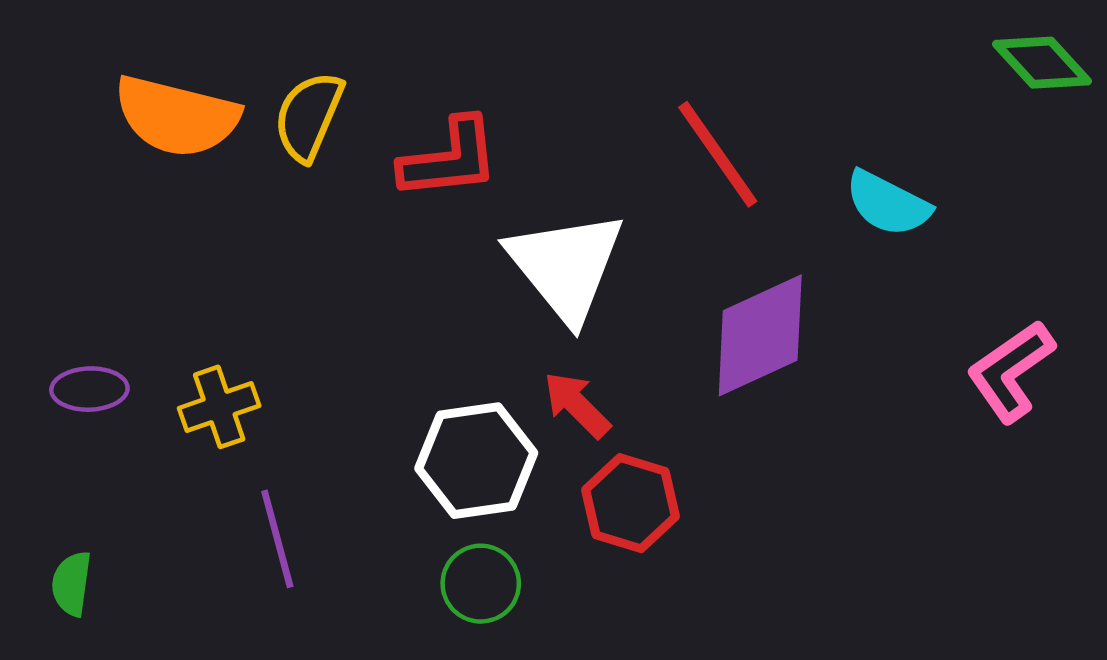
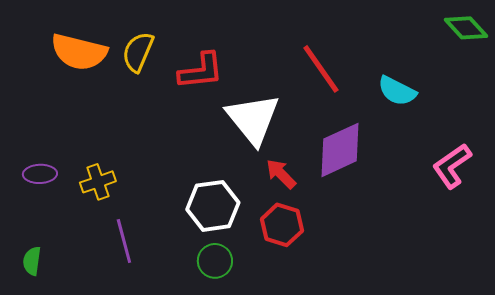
red arrow: (577, 405) -> (281, 174), moved

